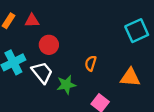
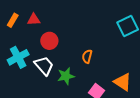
orange triangle: (130, 77) -> (123, 82), moved, turned 30

